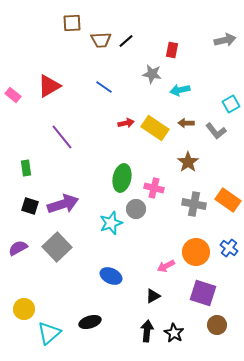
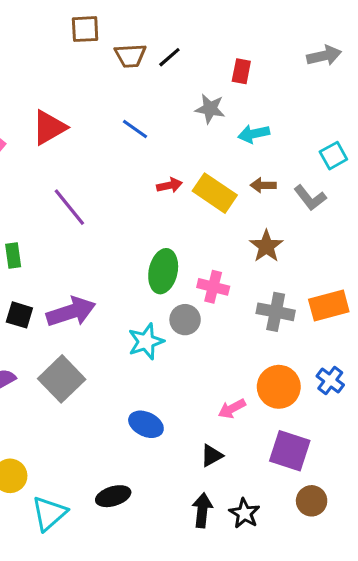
orange rectangle: (228, 200) -> (329, 306), turned -50

